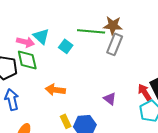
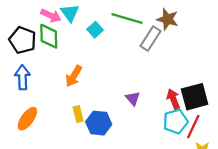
brown star: (113, 25) -> (168, 19), moved
orange arrow: (55, 90) -> (74, 76), turned -78

